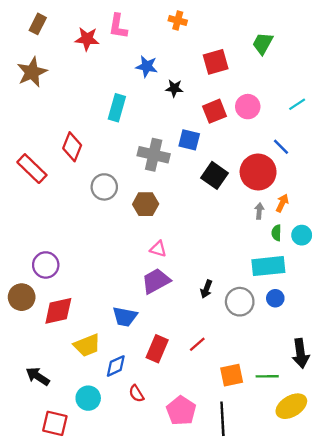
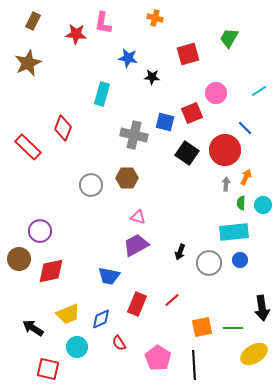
red square: (214, 111) -> (192, 113), moved
gray circle: (104, 187) -> (91, 185), moved
yellow trapezoid: (87, 345) -> (68, 314), moved

